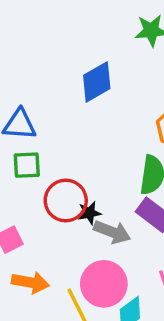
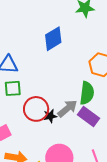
gray arrow: (112, 232) -> (67, 108), moved, turned -60

